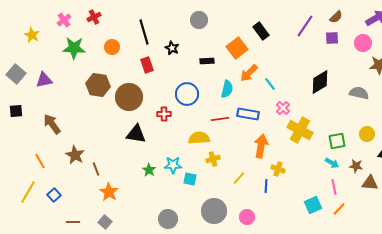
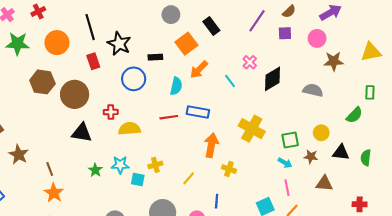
gray circle: (199, 20) -> (171, 15), moved
orange circle: (112, 47) -> (57, 43), size x1.5
black star: (172, 48) -> (119, 44), size x1.6
cyan line: (270, 84) -> (230, 81), moved
blue circle: (187, 94) -> (134, 79), moved
pink cross: (283, 108) -> (250, 62), moved
yellow semicircle: (199, 138) -> (129, 129), moved
yellow cross: (213, 159) -> (155, 165), moved
brown star: (356, 166) -> (311, 157), moved
brown line: (96, 169) -> (50, 169), moved
blue line: (266, 186) -> (217, 201), moved

